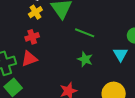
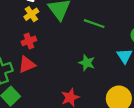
green line: (85, 33) -> (94, 24), moved

